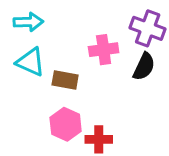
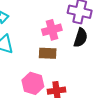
brown rectangle: (65, 80) -> (48, 53), moved

